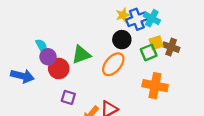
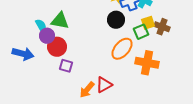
green triangle: (81, 55) -> (60, 21), moved, turned 30
orange ellipse: (113, 64) -> (122, 49), moved
purple square: (68, 97) -> (66, 66), moved

